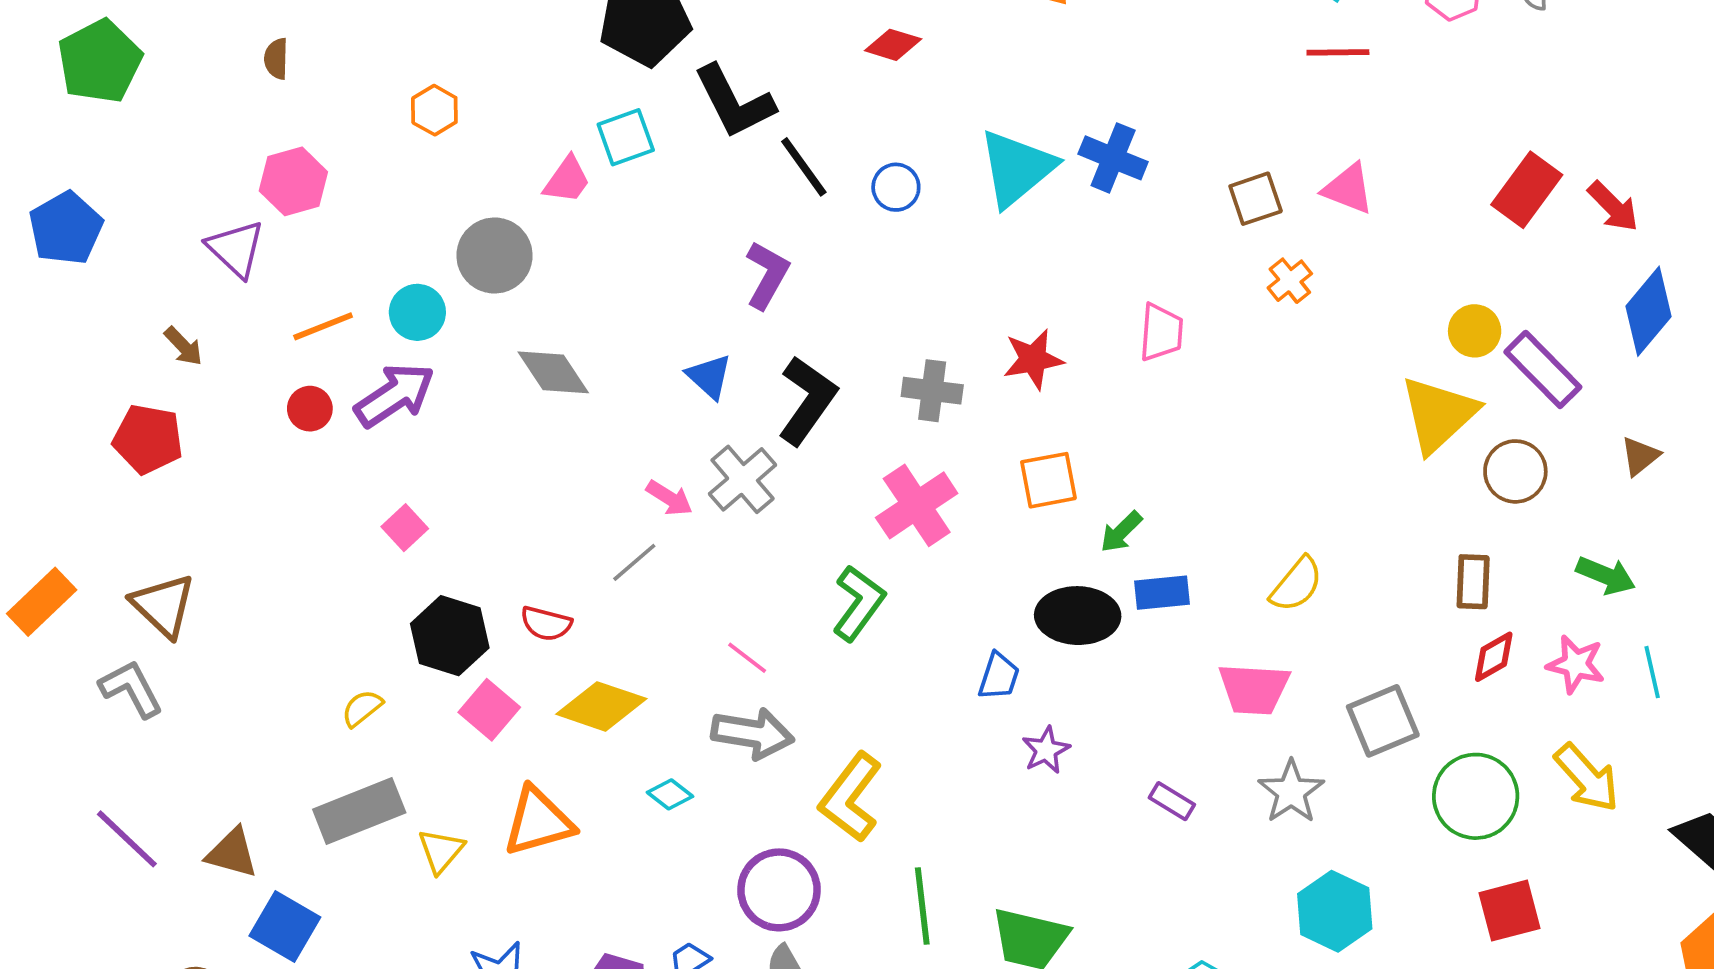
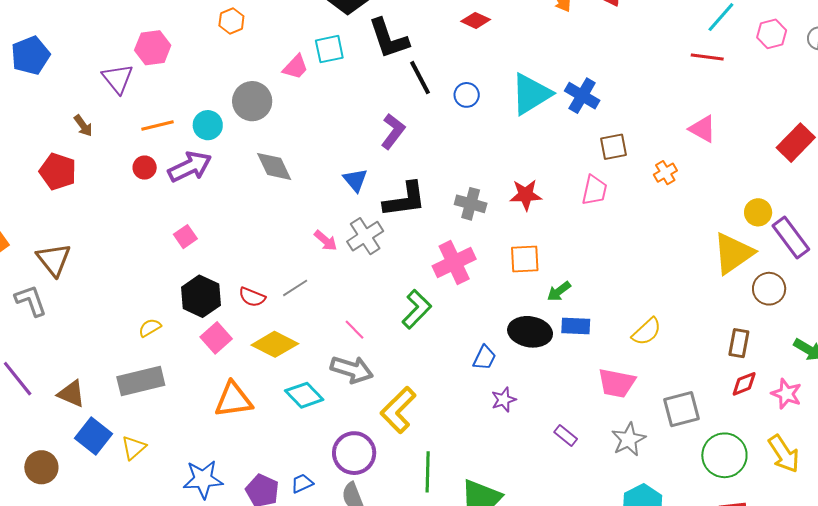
brown square: (1256, 199) -> (613, 147), moved
black L-shape: (807, 400) -> (405, 200), turned 39
gray line: (634, 562) -> (295, 288), moved
cyan diamond: (670, 794) -> (304, 395), size x1.6
yellow triangle: (441, 851) -> (134, 448), moved

